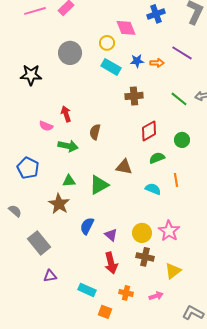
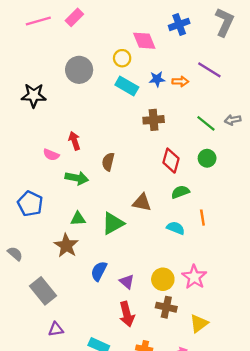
red diamond: (149, 131) -> (171, 161), turned -45
green circle: (182, 140) -> (207, 158), moved

